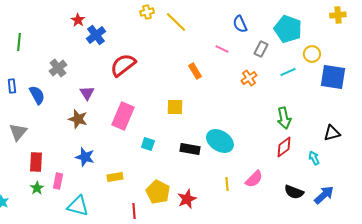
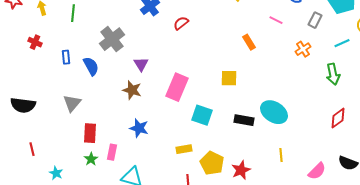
red semicircle: (123, 65) -> (181, 23), moved, size x0.6
gray cross: (58, 68) -> (112, 39), size x1.4
green arrow: (284, 118) -> (333, 74), moved
cyan square: (148, 144) -> (202, 115), size x1.5
yellow rectangle: (115, 177) -> (184, 149), moved
pink semicircle: (254, 179) -> (317, 171), moved

